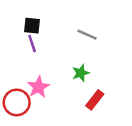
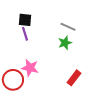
green star: (81, 73) -> (65, 43), moved
pink star: (38, 87) -> (30, 68), turned -30

